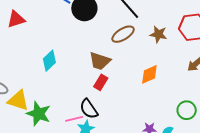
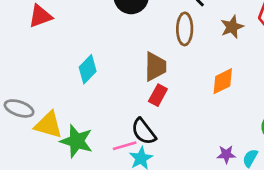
brown ellipse: (123, 34) -> (185, 29), turned -55
brown star: (158, 34) -> (232, 27), turned -30
brown trapezoid: (100, 61) -> (155, 67), turned -105

